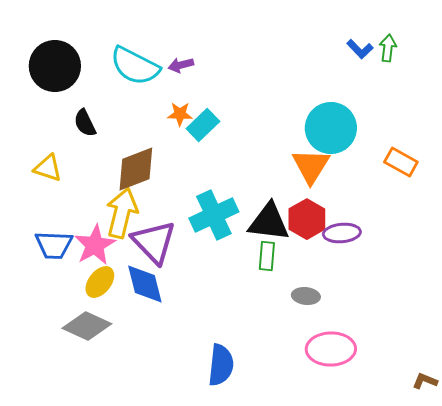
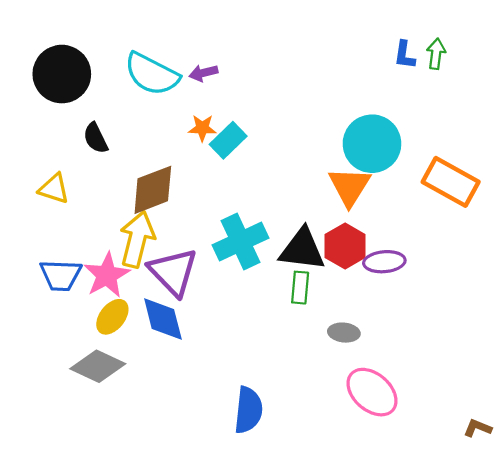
blue L-shape: (360, 49) -> (405, 55), turned 52
orange rectangle: (401, 162) -> (451, 182), size x1.5
pink ellipse: (331, 349) -> (372, 392), turned 42

